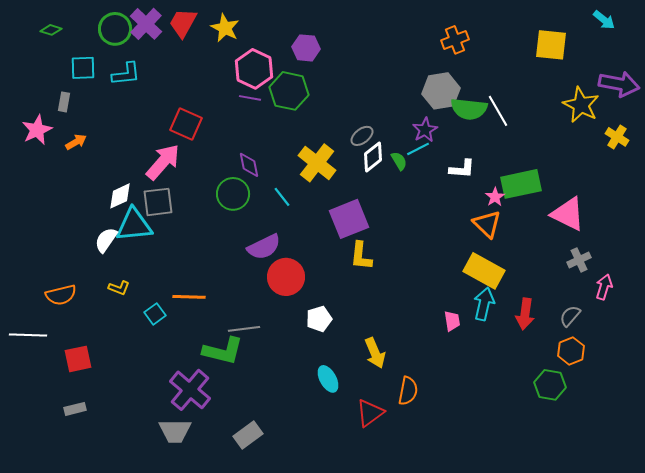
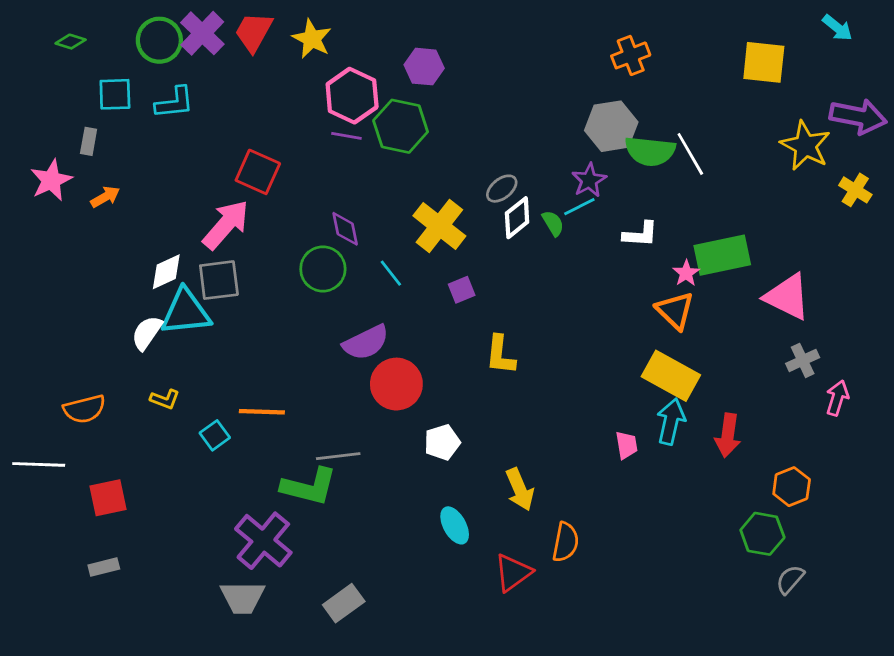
purple square: (349, 219) -> (462, 290), moved, size x0.5
gray semicircle: (570, 316) -> (790, 580), moved

